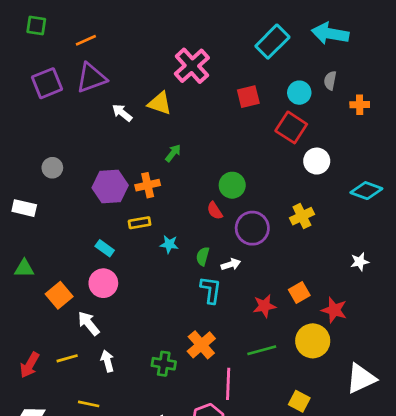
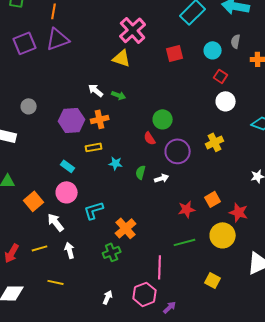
orange line: (86, 40) -> (54, 11), turned -56
yellow triangle: (160, 103) -> (122, 58), moved
white arrow: (122, 113) -> (96, 90), moved
red square: (291, 127) -> (221, 76), moved, size x0.6
green arrow: (173, 153) -> (119, 95), turned 72
cyan L-shape: (211, 290) -> (94, 210), moved, turned -115
orange cross: (201, 345) -> (126, 228), moved
green cross: (164, 364) -> (112, 252), turned -30

